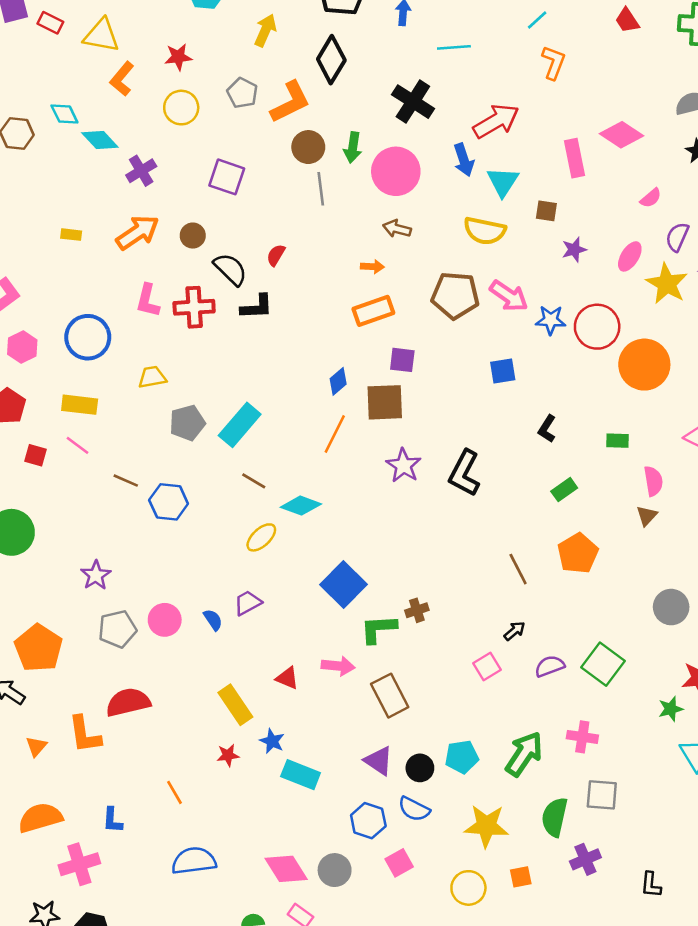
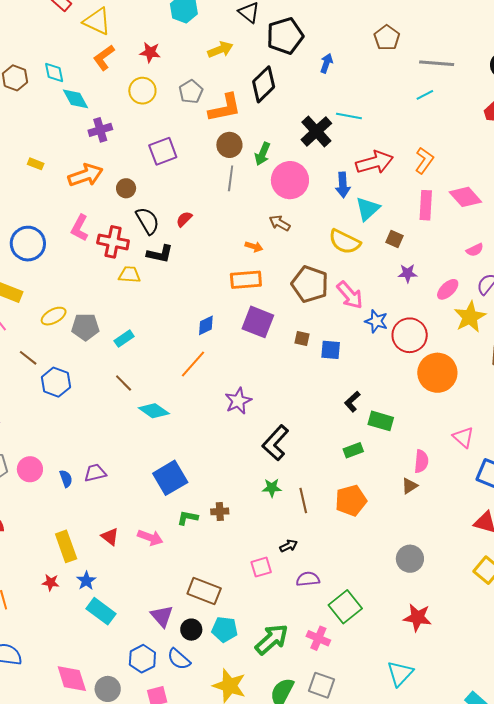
yellow arrow: (265, 30) -> (220, 50), turned 30
cyan line: (454, 47) -> (349, 116), moved
orange L-shape: (554, 63) -> (424, 161), moved
purple square: (227, 177) -> (163, 151), turned 36
purple square: (402, 360) -> (258, 322), size x1.5
yellow trapezoid: (152, 377) -> (129, 275), moved
brown square: (385, 402) -> (302, 339), moved, size x0.5
cyan rectangle: (240, 425) -> (124, 339), size x0.6
green rectangle: (617, 441) -> (381, 421), moved, size x1.4
black L-shape: (464, 473) -> (275, 443), moved
yellow ellipse: (261, 537) -> (54, 316), moved
green L-shape: (378, 629) -> (188, 518), size x0.7
green square: (603, 664) -> (345, 607), moved
brown rectangle: (390, 696) -> (204, 591), moved, turned -56
green star: (671, 709) -> (272, 488), moved

